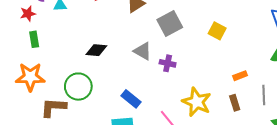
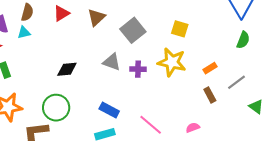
gray line: (264, 95) -> (236, 82), turned 66
yellow star: (197, 102) -> (172, 62), moved

